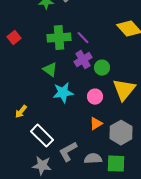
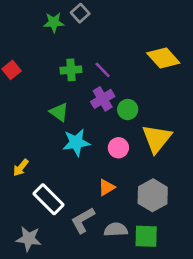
green cross: (59, 38) -> (71, 70), size x0.7
orange triangle: (96, 124) -> (107, 187), moved
gray star: (42, 166) -> (29, 239), moved

